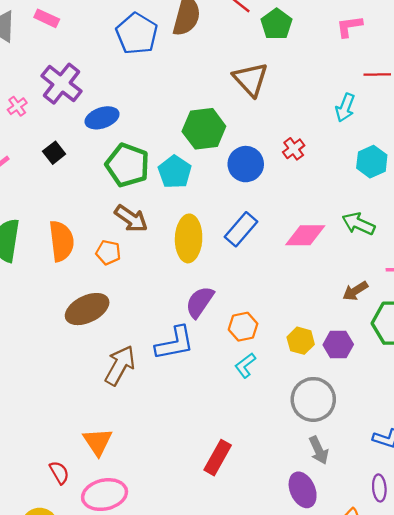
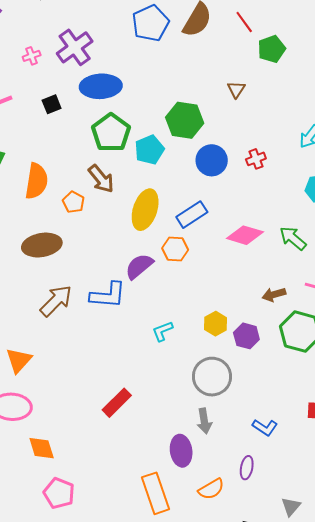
brown triangle: (250, 79) -> (236, 89), size x0.6
blue ellipse: (102, 118) -> (101, 86), size x1.4
orange hexagon: (243, 327) -> (175, 249), moved

